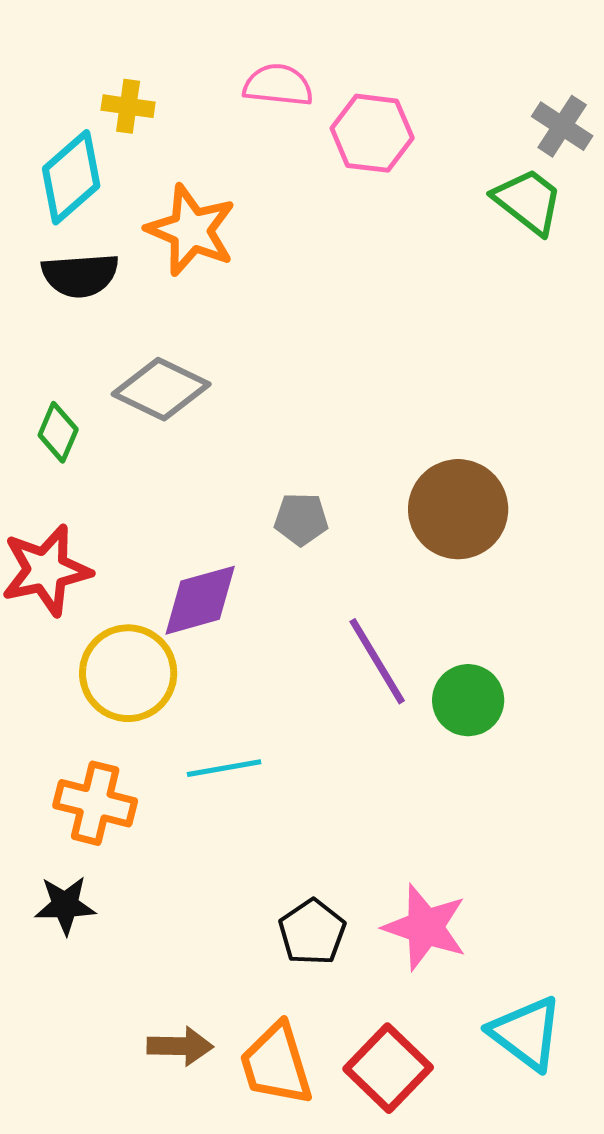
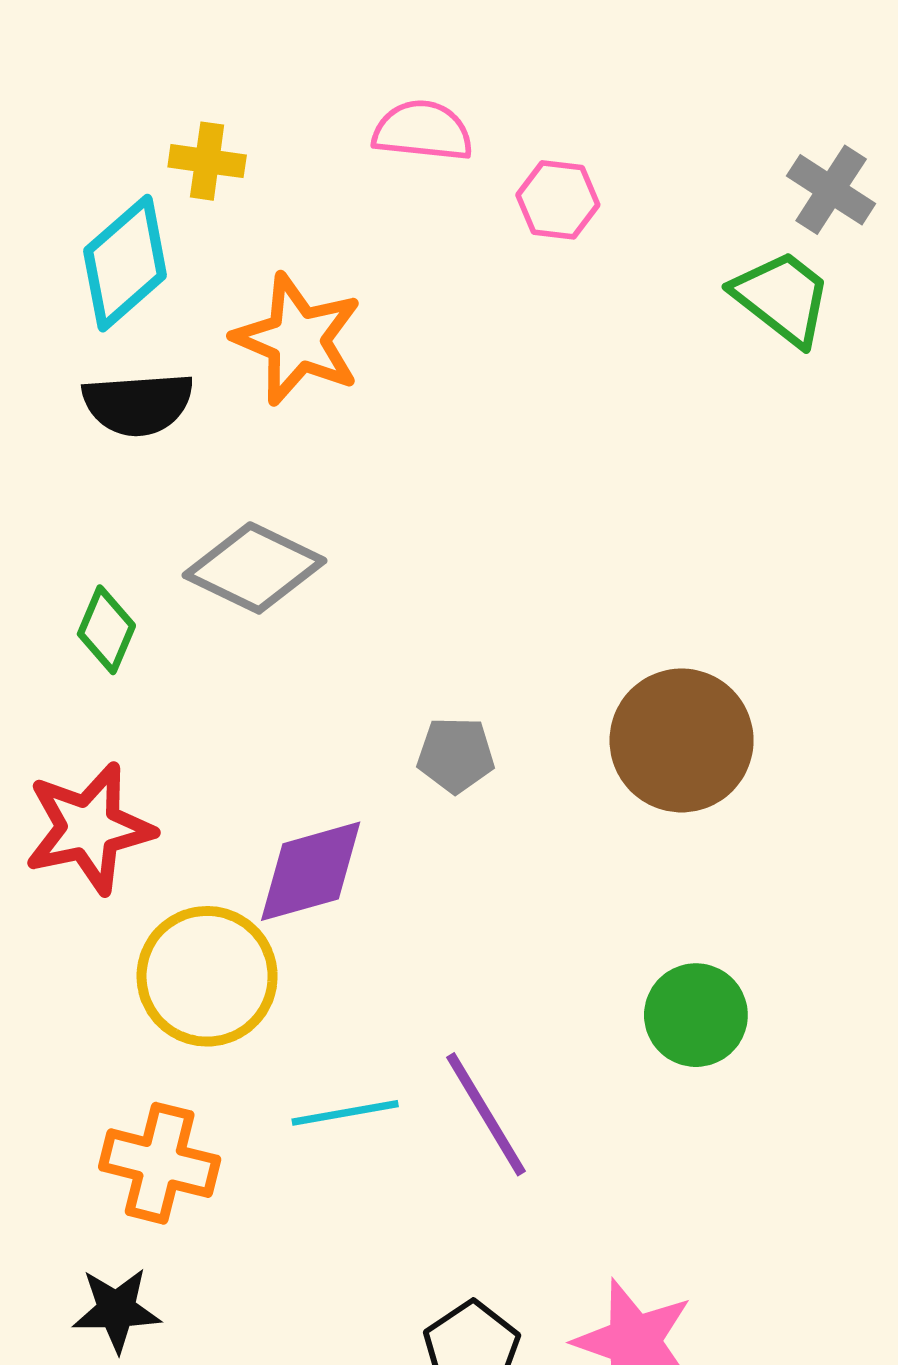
pink hexagon: (372, 133) -> (558, 200), size x0.7
purple line: (377, 661) -> (486, 1114), moved

